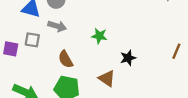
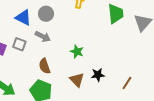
brown line: (176, 51) -> (127, 83), moved
brown triangle: (107, 78) -> (77, 80), moved

